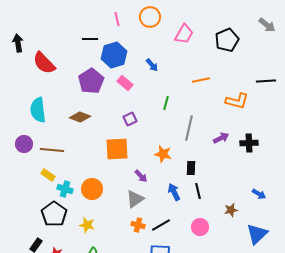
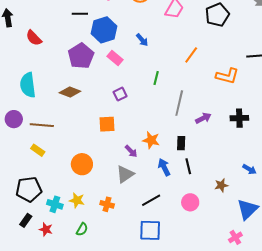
red semicircle: (44, 63) -> (34, 38), size x0.7
orange line: (201, 80) -> (191, 55), turned -42
purple arrow: (221, 138) -> (203, 118), moved
orange square: (117, 149) -> (107, 124), size x0.7
orange star: (163, 154) -> (151, 140), moved
cyan cross: (65, 189) -> (55, 204), moved
black pentagon: (54, 214) -> (29, 189), moved, turned 30
orange cross: (138, 225) -> (107, 204), moved

